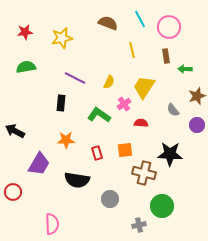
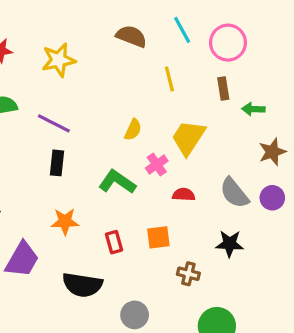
purple line: (75, 78) -> (54, 123), moved
gray semicircle: (173, 110) -> (234, 193), moved, size x1.5
black star: (170, 154) -> (230, 244), size x0.7
brown cross: (144, 173) -> (188, 274), size x0.6

